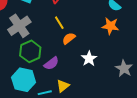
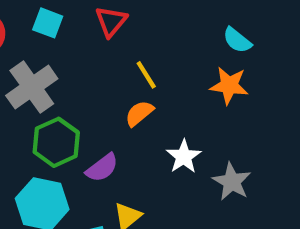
yellow line: (59, 23) -> (146, 75), moved
gray star: (124, 68) -> (232, 182), moved

